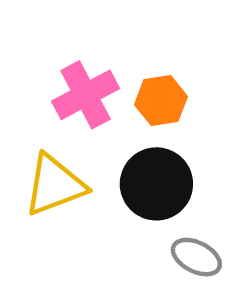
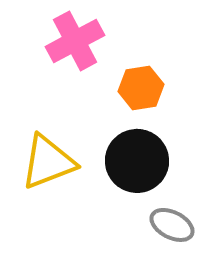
pink cross: (86, 95) -> (75, 41), moved

